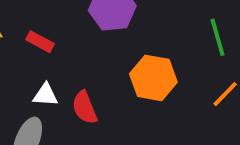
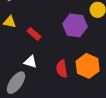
red semicircle: (85, 108) -> (62, 69), moved

